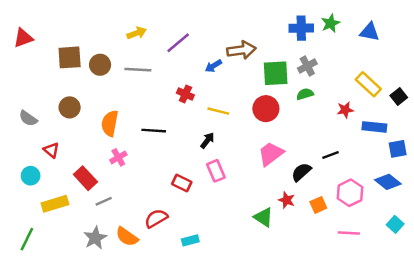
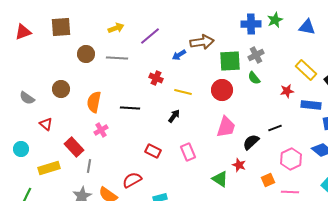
brown square: (70, 57) -> (61, 27), moved
green semicircle: (305, 94) -> (254, 78), turned -112
pink trapezoid: (271, 154) -> (226, 127), turned 145
pink rectangle: (216, 171) -> (188, 152), moved
cyan circle: (31, 176) -> (21, 149), moved
gray line: (104, 201) -> (89, 166), turned -56
orange square: (318, 205) -> (268, 180), moved

